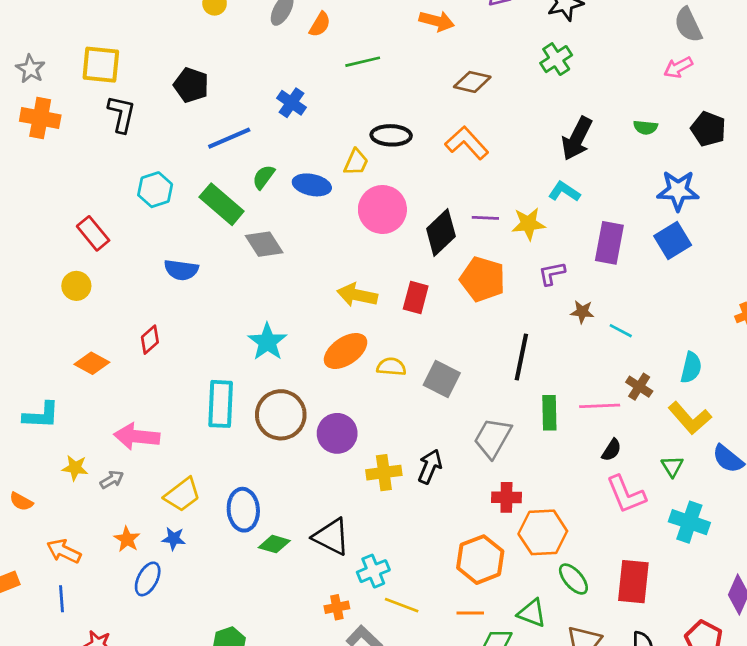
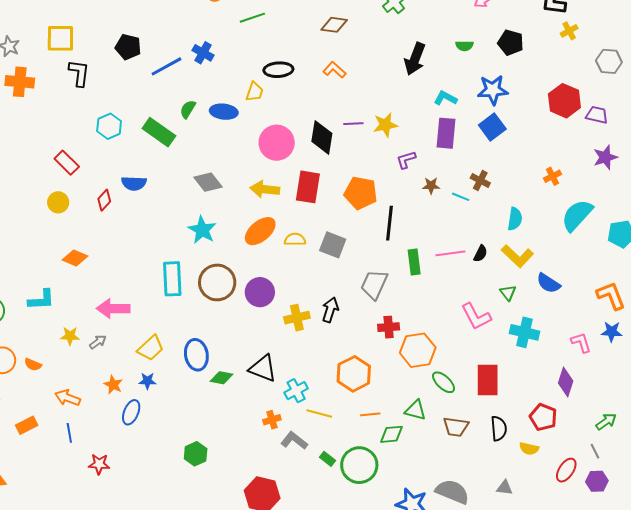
blue line: (229, 138) -> (166, 66), moved
orange L-shape: (467, 143) -> (334, 70), size x0.7
cyan L-shape: (564, 192) -> (445, 98), moved
pink circle: (382, 209) -> (277, 143), moved
black diamond: (441, 232) -> (322, 137), turned -32
gray diamond: (264, 244) -> (208, 182), moved
orange pentagon: (483, 279) -> (361, 193), moved
red rectangle: (416, 298) -> (308, 187), size x1.4
red diamond: (150, 340) -> (104, 200), moved
brown cross: (639, 387) -> (480, 181), moved
black semicircle: (611, 450) -> (480, 254), moved
orange hexagon: (480, 560) -> (354, 374), moved

